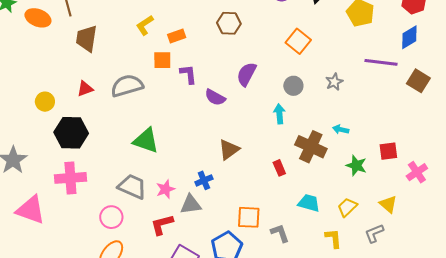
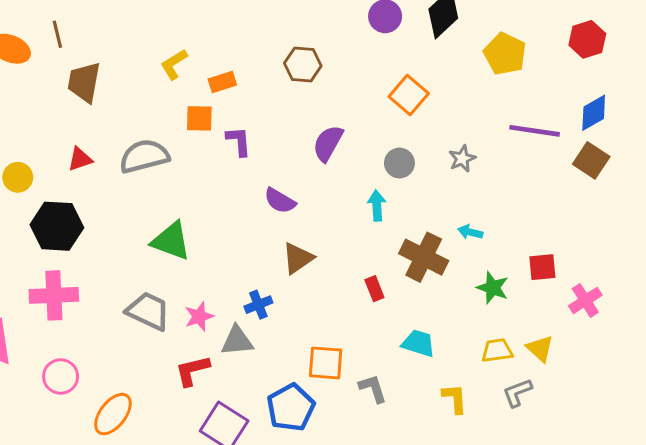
blue diamond: (409, 37) -> (594, 113), moved
purple semicircle: (215, 97) -> (280, 201), moved
yellow trapezoid: (347, 207) -> (497, 351), moved, turned 35
pink circle: (111, 217) -> (61, 376), moved

